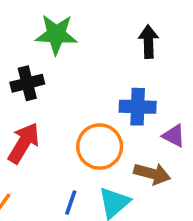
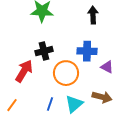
black cross: (27, 83) -> (44, 51), moved
brown arrow: (152, 174) -> (102, 97), moved

